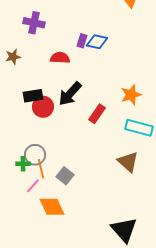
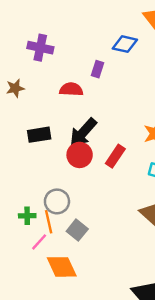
blue diamond: (97, 42) -> (125, 44), moved
red circle: (43, 107) -> (80, 155), moved
gray circle: (35, 155) -> (57, 201), moved

